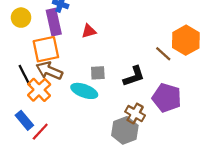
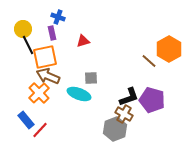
purple rectangle: (54, 22) -> (52, 33), size x0.6
black line: (24, 75) -> (28, 45), moved
black L-shape: (134, 76) -> (129, 97), moved

